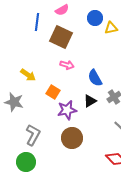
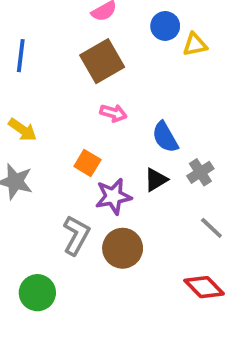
blue line: (37, 22) -> (21, 56), moved
brown square: (61, 37) -> (102, 61), turned 35
yellow arrow: (28, 75) -> (23, 130), moved
gray L-shape: (33, 135) -> (76, 235), moved

